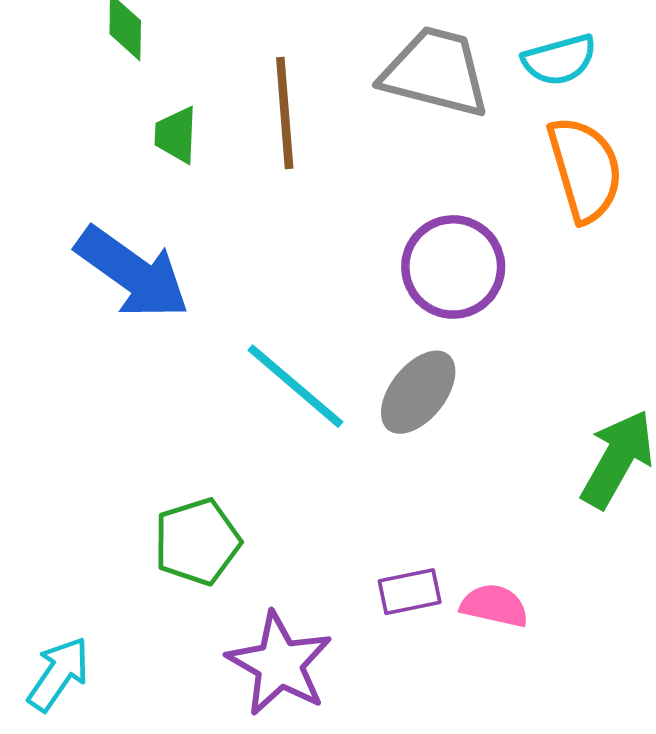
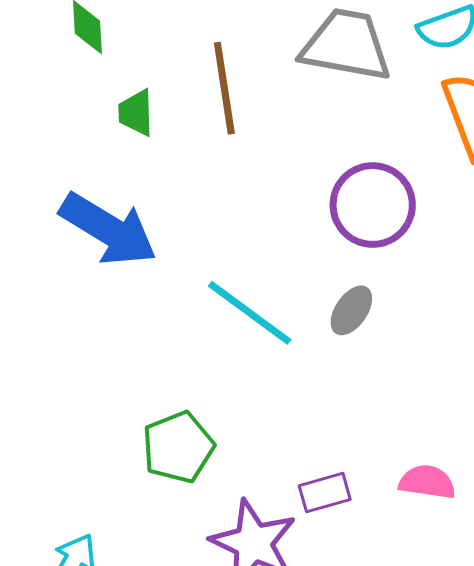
gray ellipse: (418, 392) -> (351, 310), size x0.7
purple rectangle: (410, 592) -> (325, 493), moved

